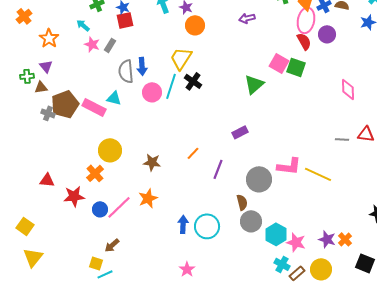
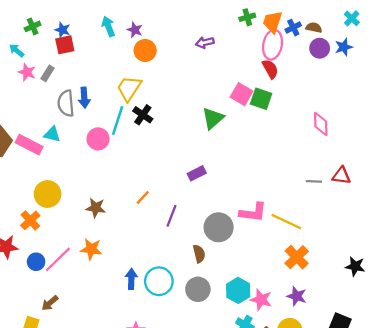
purple circle: (327, 34) -> (320, 48), moved
pink circle: (152, 92) -> (98, 139), moved
orange star: (148, 198) -> (91, 249), turned 30
gray circle: (251, 221) -> (198, 289), moved
orange cross: (345, 239) -> (297, 257), moved, size x1.5

